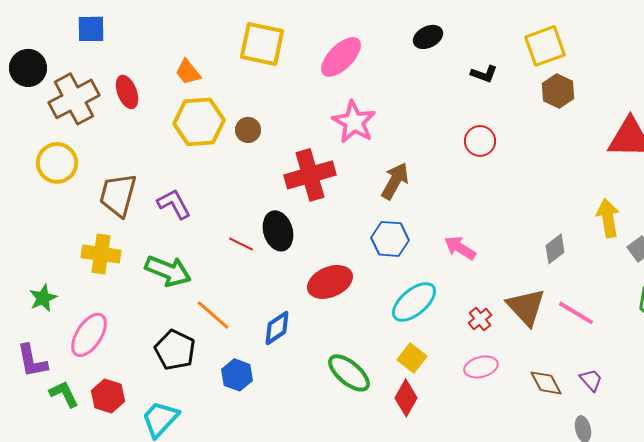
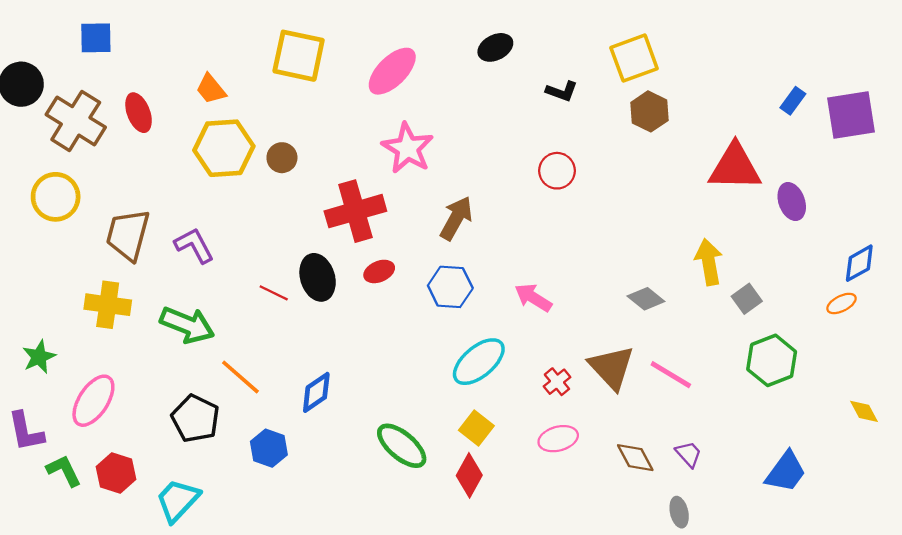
brown cross: (74, 99) -> (76, 121), turned -30
gray diamond: (555, 249) -> (646, 299), turned 76
red ellipse: (330, 282) -> (379, 271), moved, size x0.6

